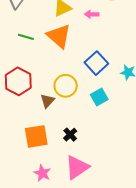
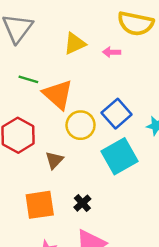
orange triangle: (59, 36) -> (58, 95), moved
yellow circle: (66, 86) -> (81, 125), moved
cyan square: (99, 97) -> (120, 156), size x1.6

